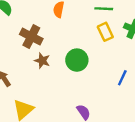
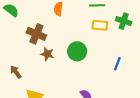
yellow rectangle: (105, 32) -> (100, 25), turned -56

